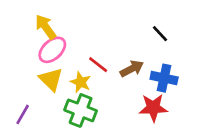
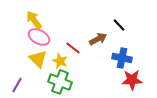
pink ellipse: (52, 50) -> (39, 37), turned 70
brown arrow: (132, 69) -> (98, 39), moved
red star: (153, 108) -> (132, 80), moved

